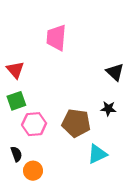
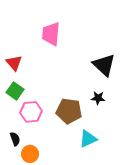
black triangle: (115, 72) -> (104, 65), size x1.4
green square: (16, 101) -> (15, 91), turned -36

